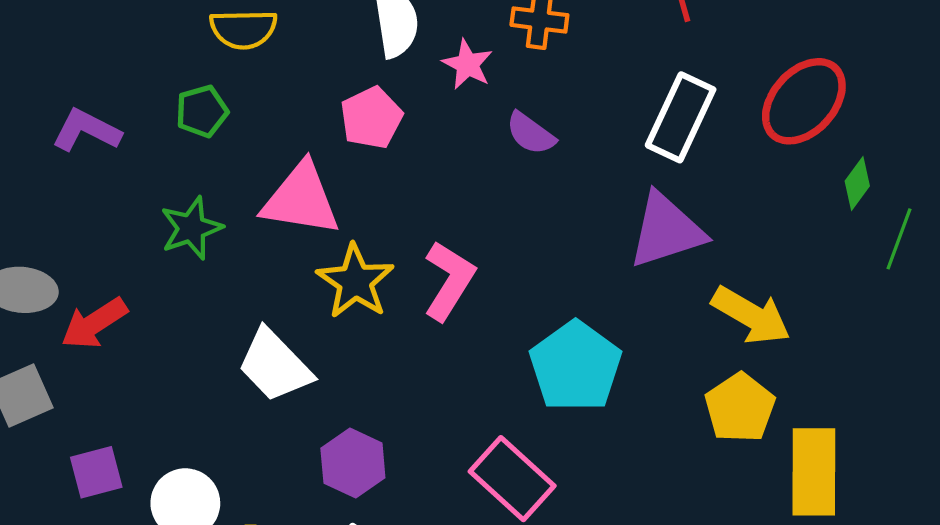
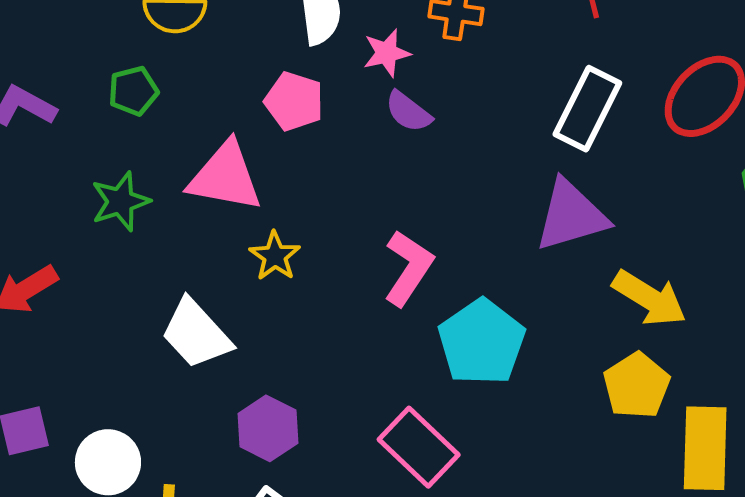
pink star: (467, 64) -> (387, 53), turned 30
pink pentagon: (371, 118) -> (294, 101), turned -30
purple semicircle: (531, 133) -> (408, 112), moved
yellow star: (355, 281) -> (275, 256), size x0.7
pink L-shape: (449, 281) -> (408, 268), moved

